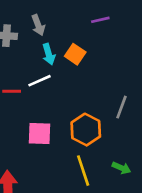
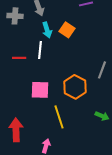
white line: (39, 81) -> (40, 50), turned -60
yellow line: (83, 171) -> (59, 117), moved

